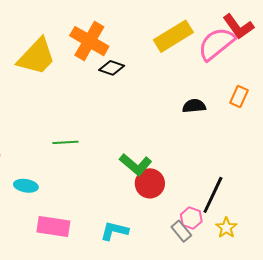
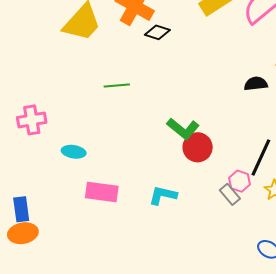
black semicircle: (194, 106) -> (256, 84), moved
green line: (65, 142) -> (117, 86), moved

